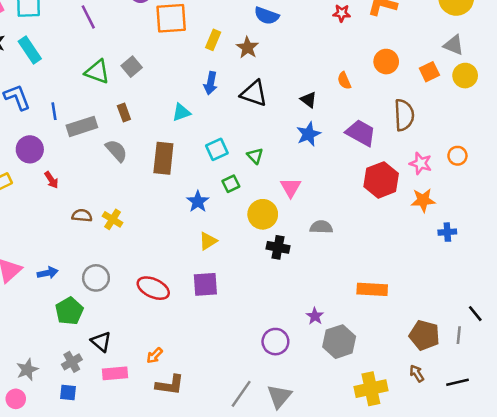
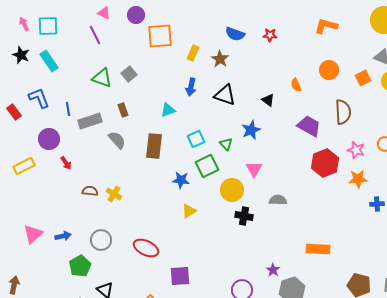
red star: (342, 13) -> (270, 35), moved
blue star: (309, 134) -> (251, 130), moved
green square: (231, 184) -> (207, 166), size x1.6
blue star: (198, 202) -> (181, 180), turned -30
purple square: (205, 284) -> (180, 276), moved

